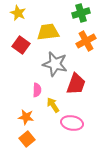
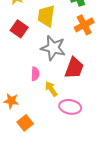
yellow trapezoid: (48, 32) -> (46, 16), turned -75
orange star: (26, 117) -> (11, 101), moved

